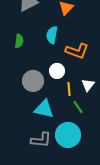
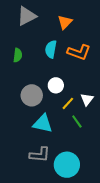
orange L-shape: (77, 51) -> (79, 52), moved
yellow line: (69, 89) -> (68, 103), turned 48
cyan circle: (68, 135) -> (67, 165), moved

